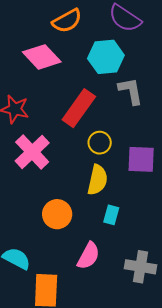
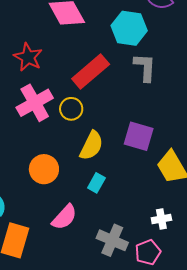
yellow circle: (100, 143) -> (71, 109), moved

